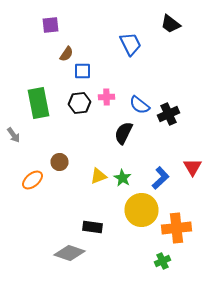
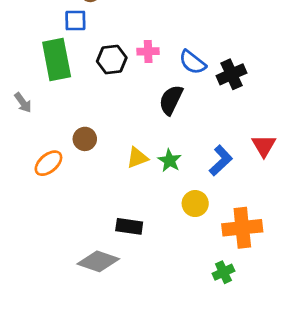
blue square: (82, 71) -> (75, 20), moved
yellow circle: (142, 210) -> (195, 204), size x0.6

